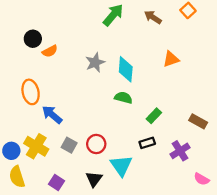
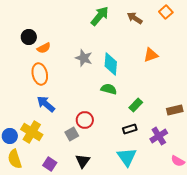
gray star: (95, 62) -> (84, 58), turned -30
orange ellipse: (31, 92) -> (40, 74), moved
brown rectangle: (198, 121) -> (175, 110), turned -42
red circle: (96, 144) -> (85, 120), moved
gray square: (69, 145) -> (72, 134), moved, turned 32
cyan triangle: (121, 166) -> (127, 157), moved

